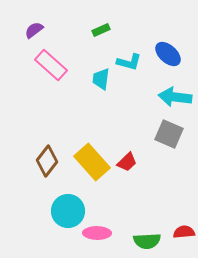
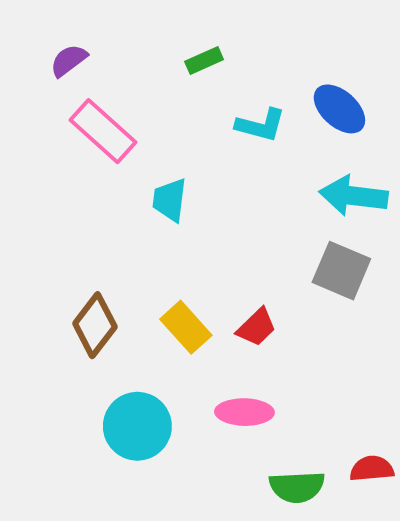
cyan trapezoid: (101, 79) -> (170, 200), moved
yellow rectangle: (92, 162) -> (186, 327), size x0.7
pink ellipse: (97, 233) -> (244, 412), moved

